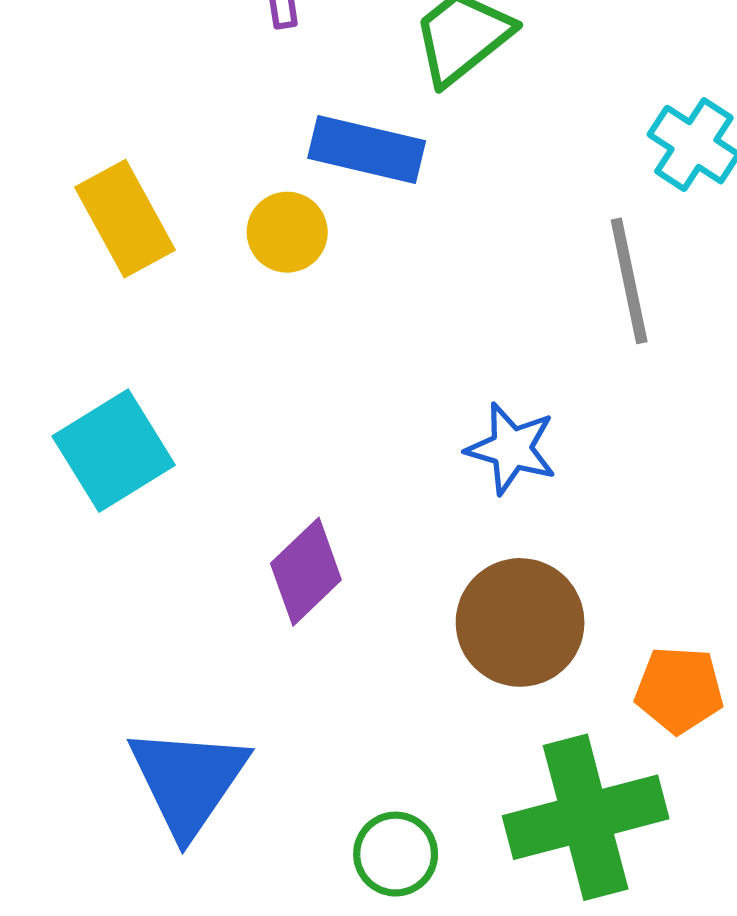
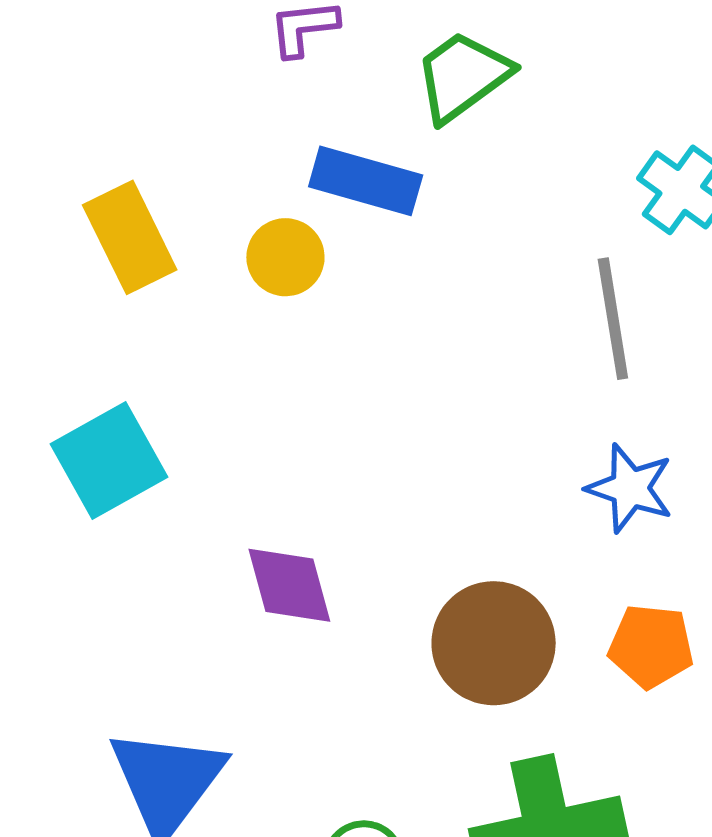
blue star: (511, 449) -> (630, 488), moved
purple diamond: (306, 572) -> (289, 585), turned -64
orange pentagon: (679, 690) -> (651, 646), moved

